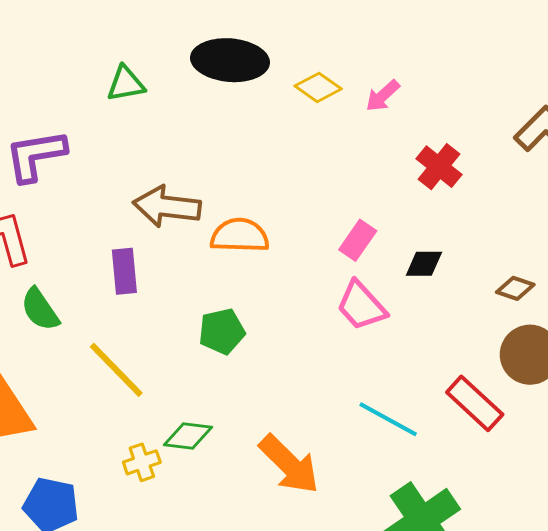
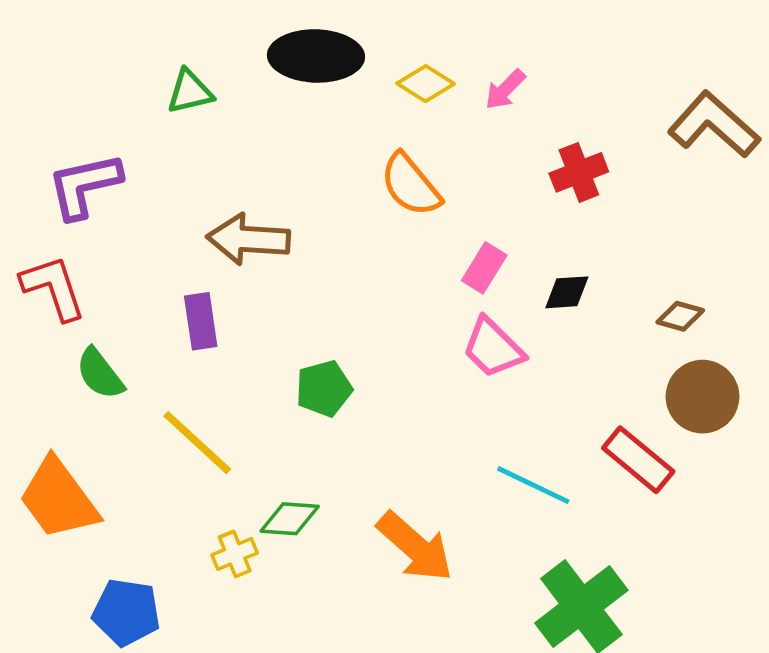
red cross: (439, 167) -> (579, 172), turned 33
orange semicircle: (240, 236) -> (410, 185), moved, turned -128

